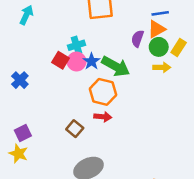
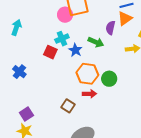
cyan arrow: (26, 15) -> (16, 27), moved
green circle: (159, 47) -> (109, 79), moved
pink circle: (77, 61) -> (65, 15), moved
green arrow: (116, 66) -> (96, 42), moved, size x0.7

